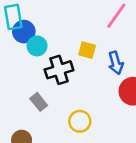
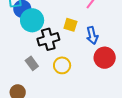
cyan circle: (37, 46) -> (32, 20), size x1.5
yellow circle: (80, 121) -> (62, 65), moved

